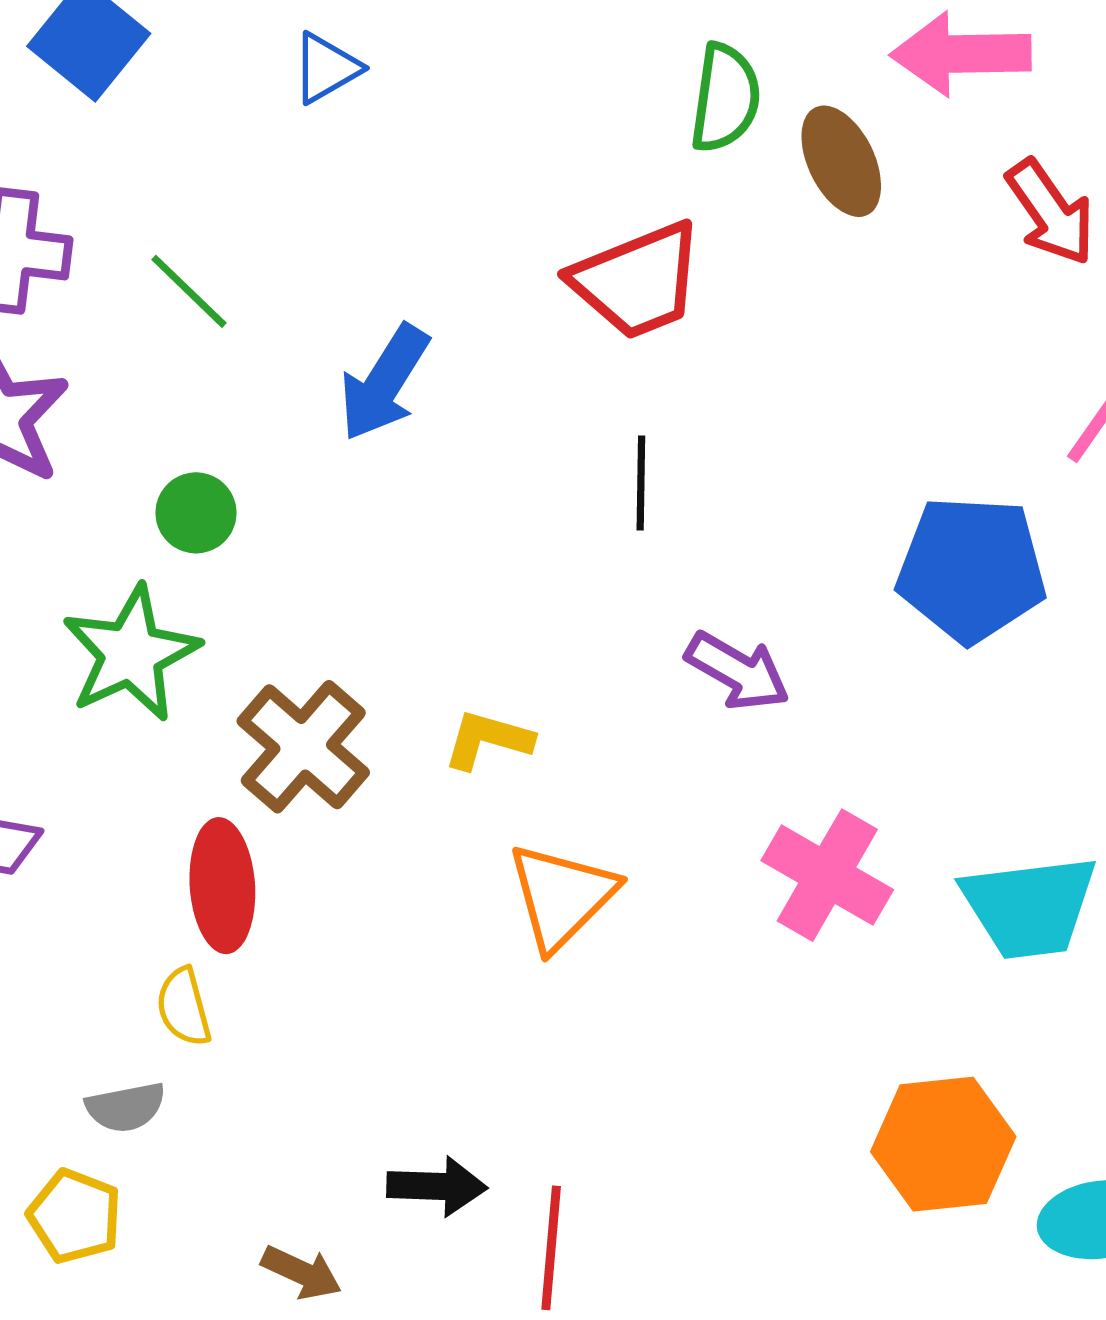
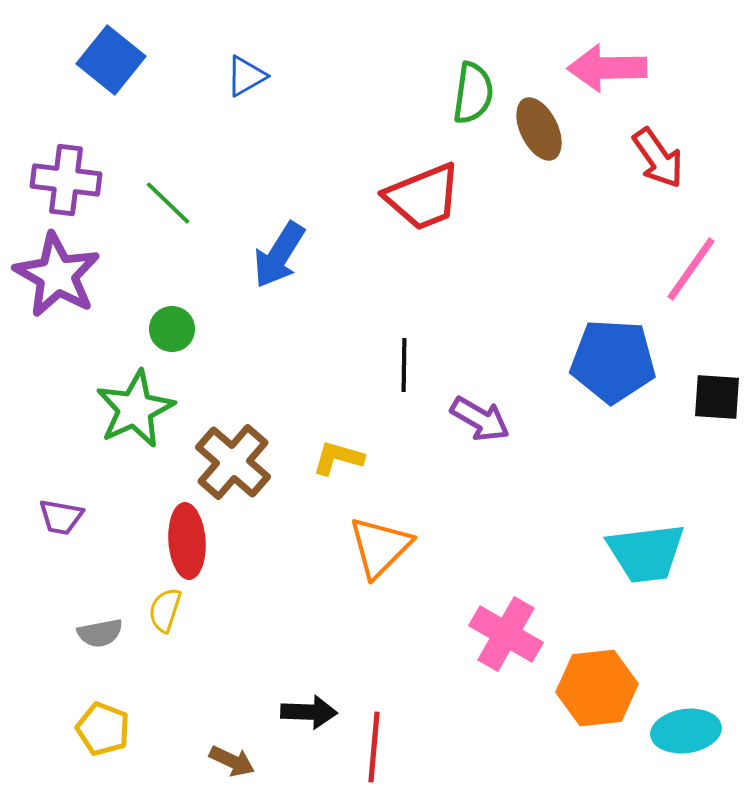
black line: (641, 483) -> (404, 365), moved
pink cross: (827, 875) -> (506, 634), moved
yellow semicircle: (184, 1007) -> (165, 610), turned 33
gray semicircle: (126, 1107) -> (100, 633), moved

